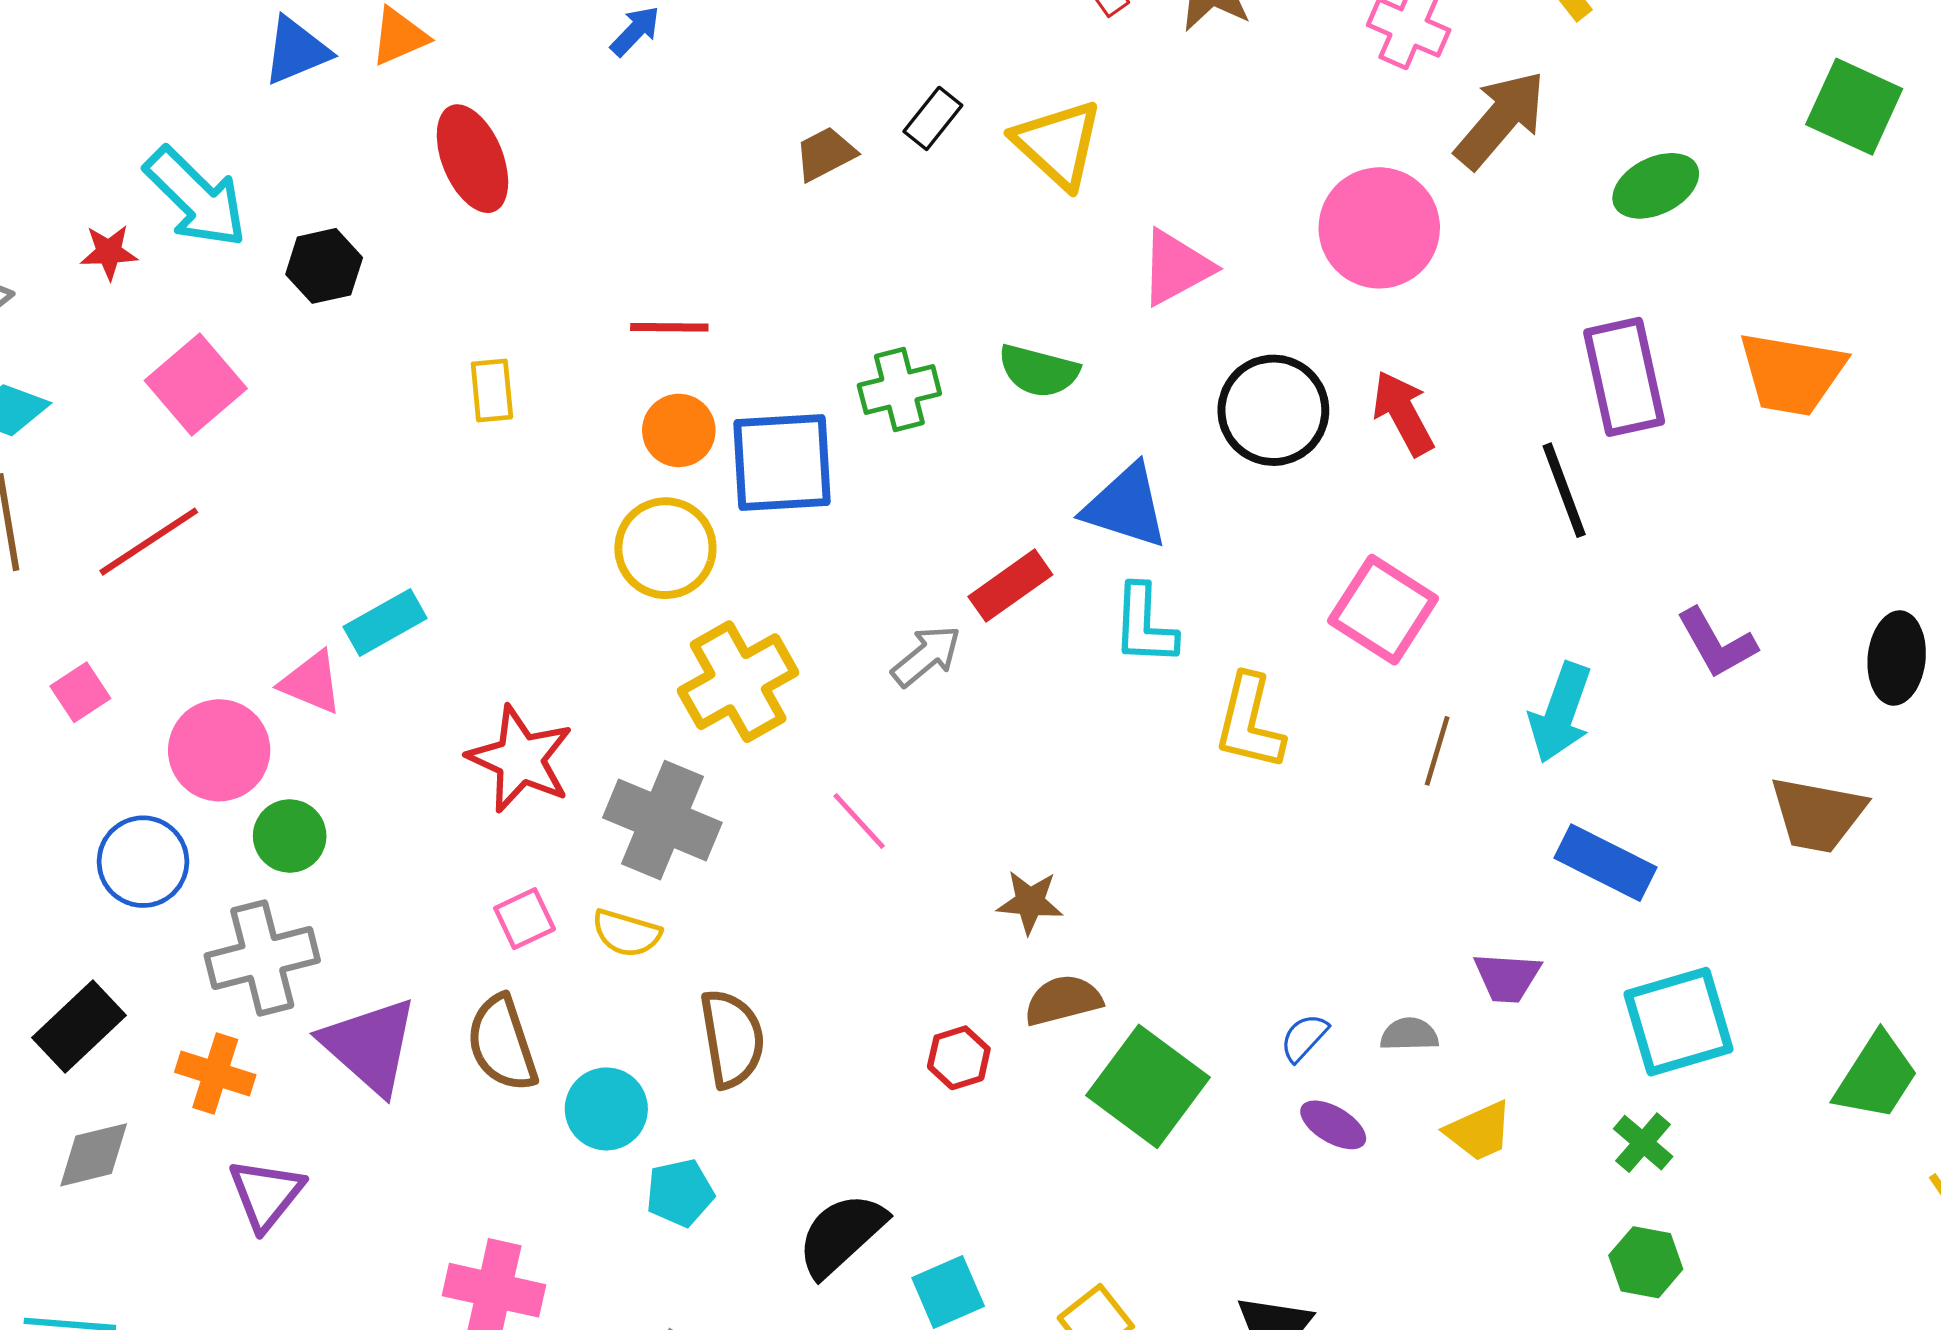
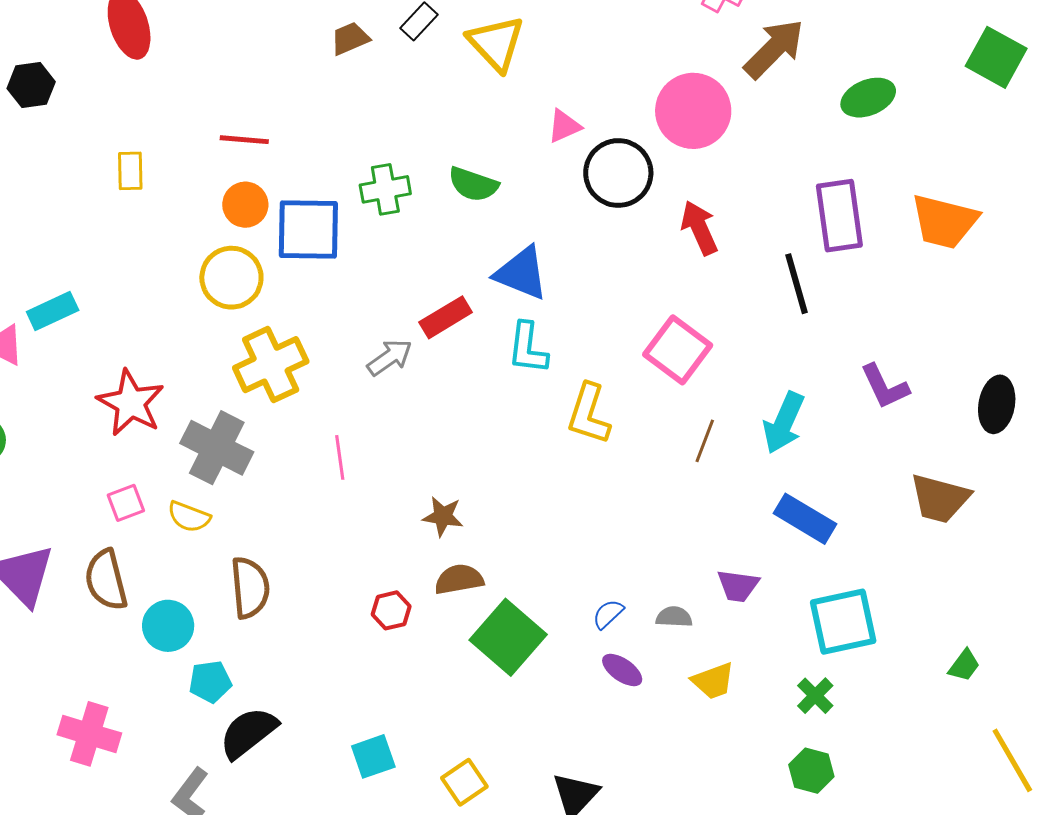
pink triangle: (1176, 268) -> (564, 126), size x0.7
black circle: (1273, 410) -> (618, 173), moved
pink line: (859, 821) -> (340, 457), turned 30
green trapezoid: (1876, 1077) -> (964, 665), size x0.6
black semicircle: (841, 1235) -> (248, 733), moved

